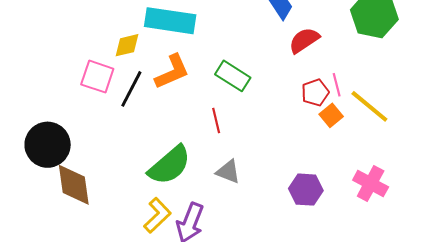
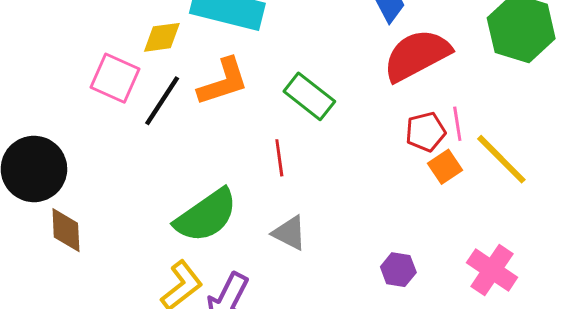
red semicircle: (304, 40) -> (417, 55), size x1.5
brown diamond: (74, 185) -> (66, 230), size x0.7
purple hexagon: (306, 190) -> (398, 270), size x0.7

